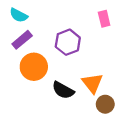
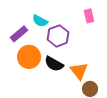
cyan semicircle: (19, 15) -> (40, 21), moved
black semicircle: (63, 90) -> (54, 64), moved

